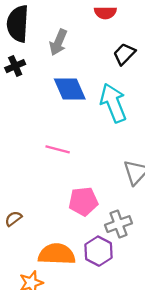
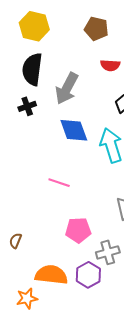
gray arrow: (58, 42) -> (67, 88), size x1.4
brown semicircle: (13, 219) -> (15, 241), turned -35

